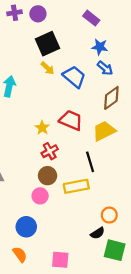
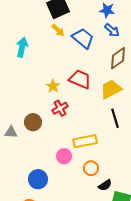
black line: (90, 162) -> (115, 118), moved
brown circle: (48, 176) -> (33, 122), moved
pink circle: (40, 196) -> (64, 156), moved
orange circle: (109, 215) -> (91, 168), moved

